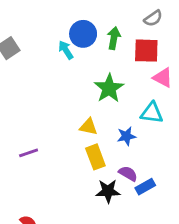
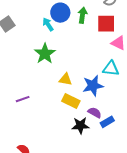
green star: (109, 88) -> (45, 54), moved
blue star: (126, 136) -> (93, 86), size x1.5
yellow rectangle: (95, 157) -> (71, 101), turned -42

